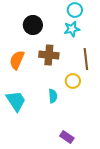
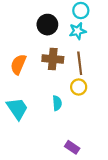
black circle: (33, 25) -> (47, 25), moved
brown line: (86, 59) -> (80, 63), moved

